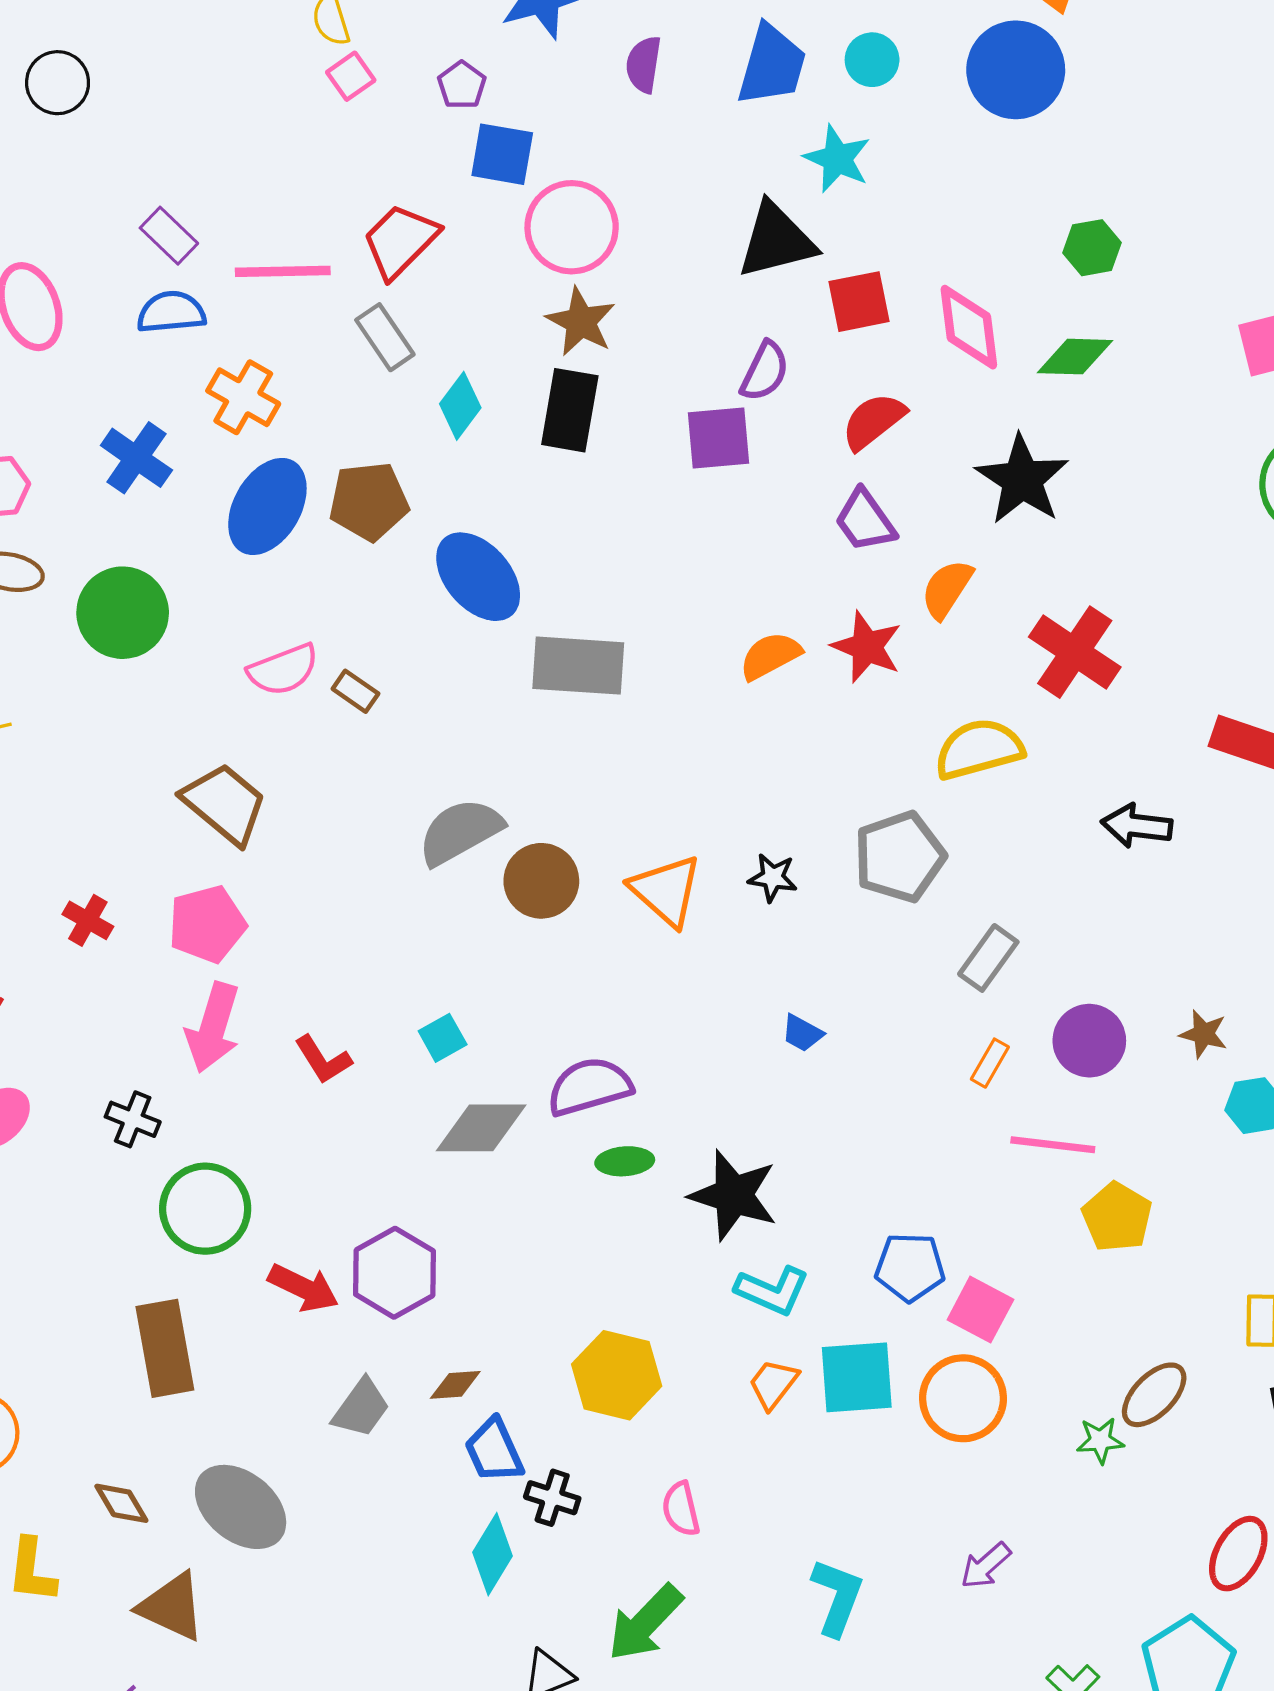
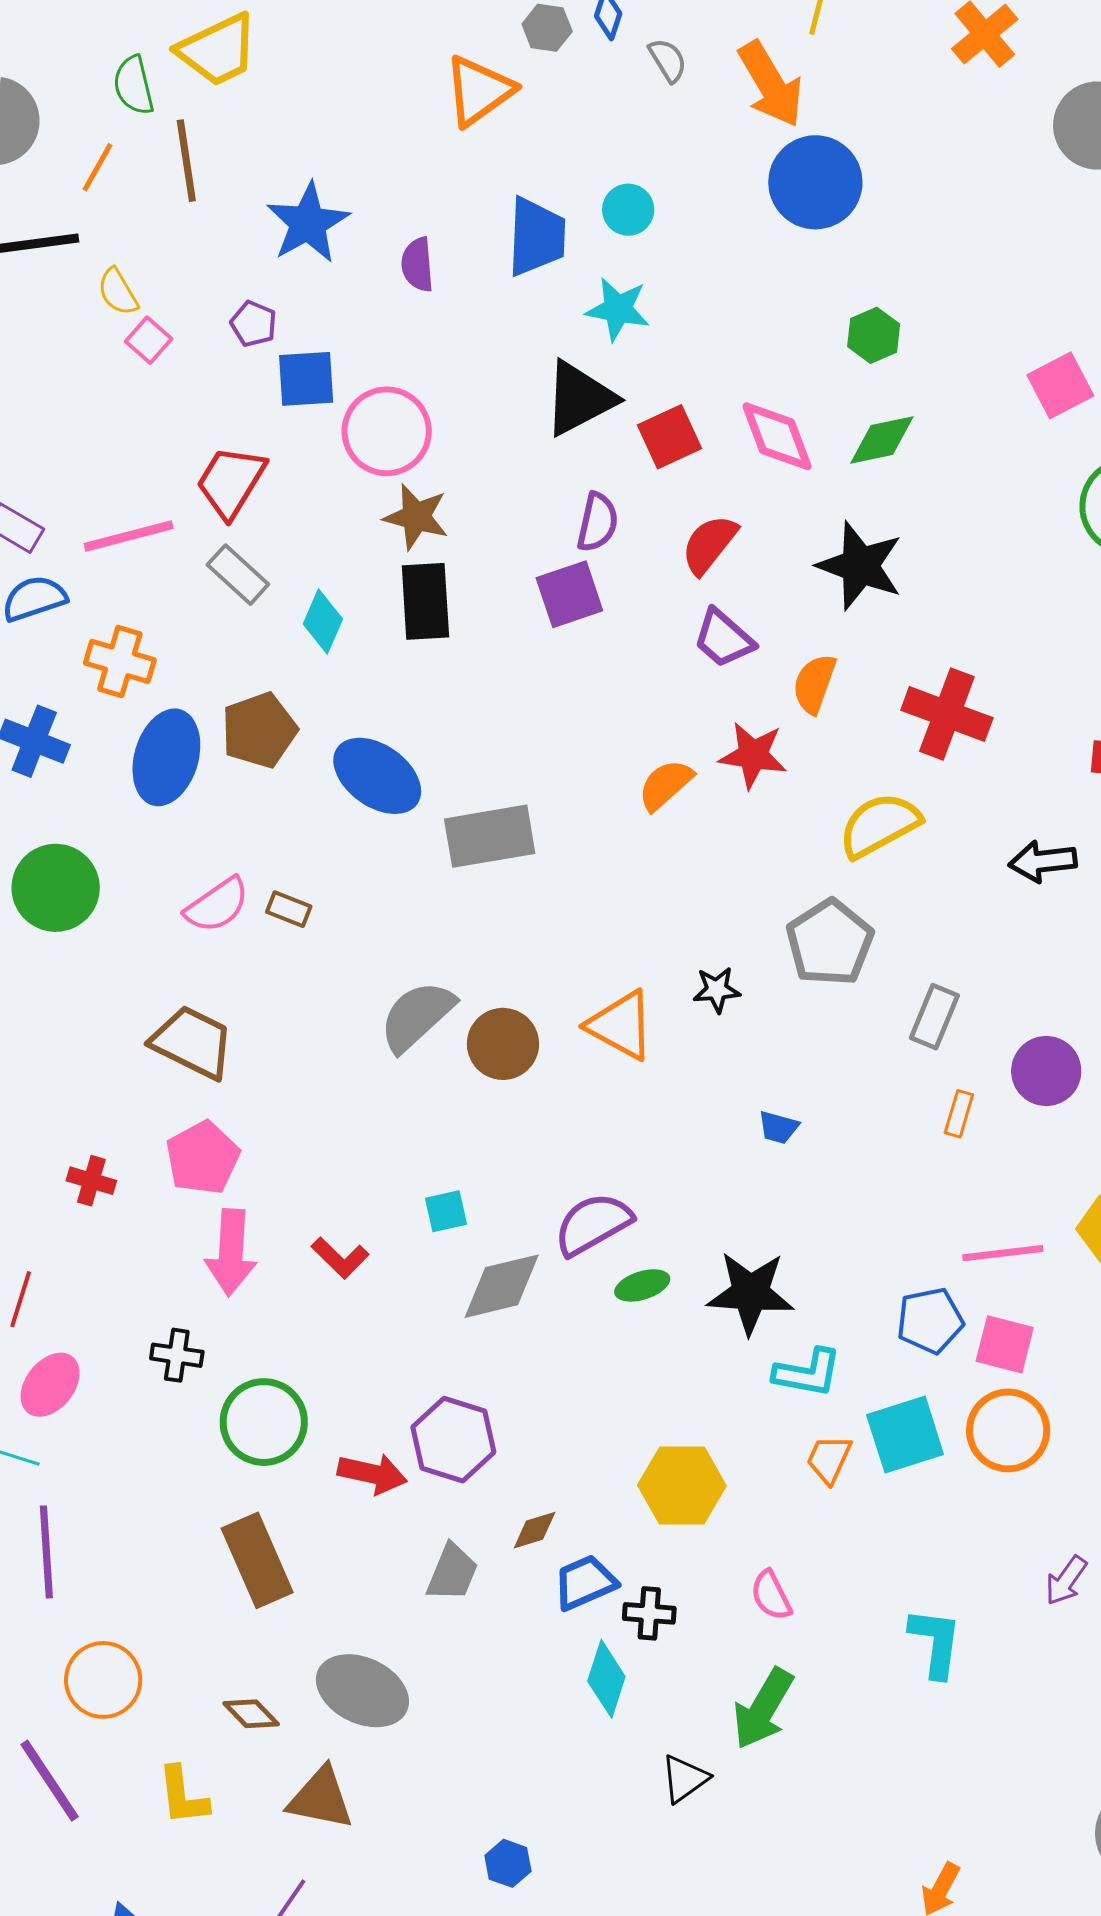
blue circle: (1016, 70) -> (815, 182), moved
cyan square: (443, 1038) -> (446, 1211), turned 30
pink line: (1053, 1145) -> (1003, 1253), moved
blue trapezoid: (494, 1451) -> (585, 1582), turned 104

